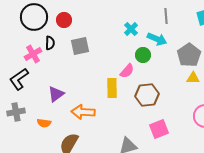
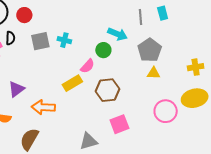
gray line: (166, 16) -> (141, 17), moved
cyan cross: (131, 29) -> (64, 40), moved, turned -32
yellow rectangle: (112, 88) -> (72, 83), turned 60

